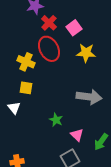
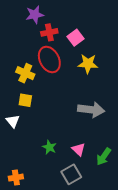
red cross: (49, 23) -> (49, 32), turned 35
green star: (56, 120) -> (49, 147), moved

